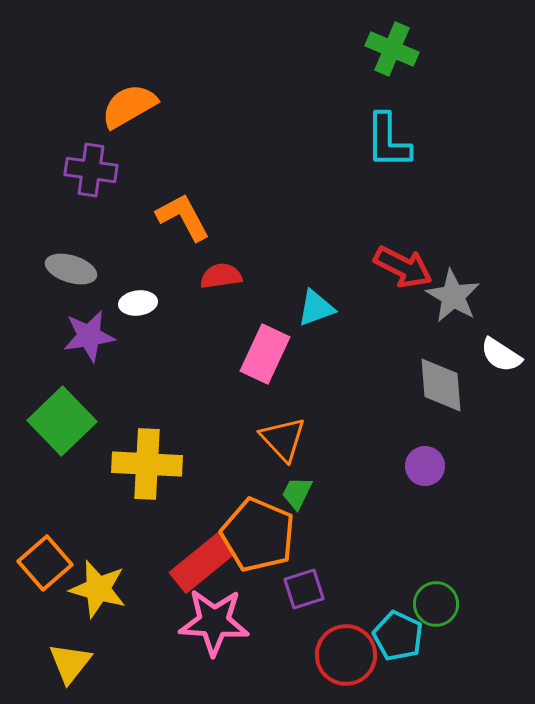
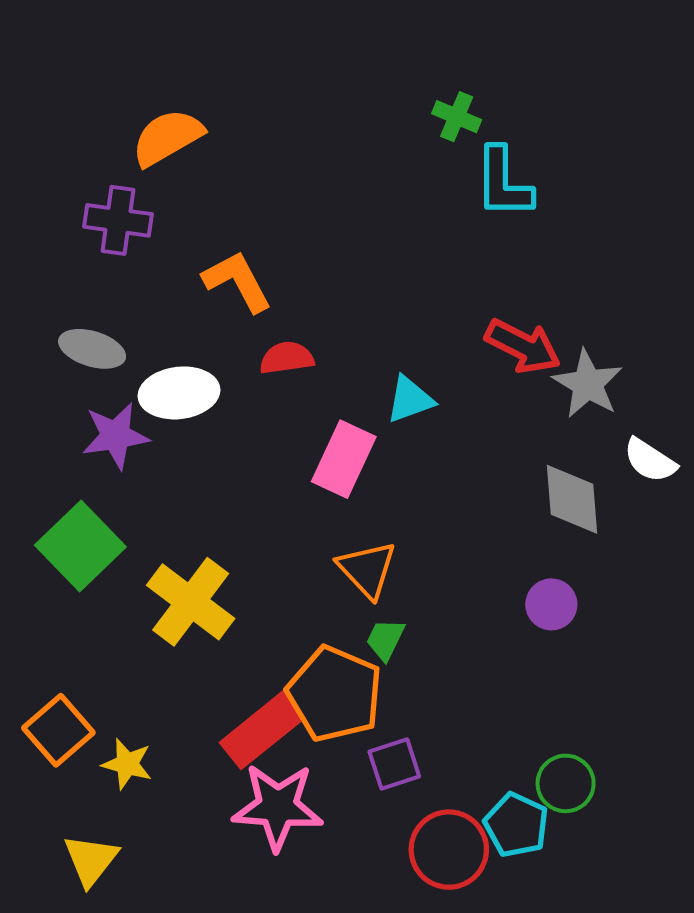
green cross: (392, 49) -> (457, 117), moved, size x0.7
white ellipse: (138, 303) -> (179, 393), size x1.6
yellow cross: (147, 464) -> (191, 602), turned 34
yellow star: (98, 589) -> (127, 764), size x0.7

